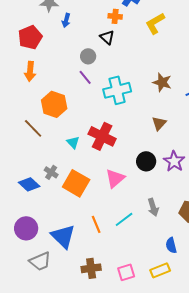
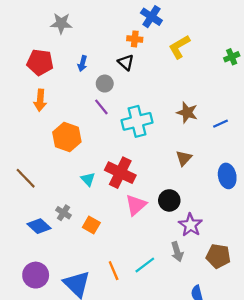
blue arrow: (66, 20) -> (82, 63), moved
red pentagon: (30, 37) -> (40, 62), turned 30
brown line: (33, 128) -> (26, 178), moved
purple star: (174, 161) -> (190, 225), moved
pink triangle: (115, 178) -> (136, 205), moved
orange square: (76, 183) -> (91, 225), size x0.6

